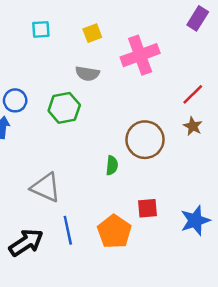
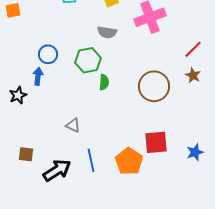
green semicircle: (112, 165) -> (104, 82), moved
gray triangle: (46, 187) -> (73, 125), size x0.6
red square: (147, 208) -> (156, 142), size x1.4
blue star: (195, 221) -> (195, 152), size x0.7

